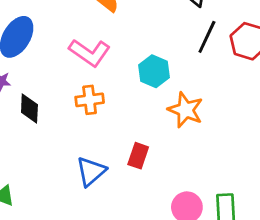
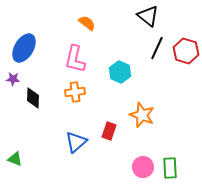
pink L-shape: (90, 53) -> (75, 59), turned 68
orange star: (185, 110) -> (142, 115), moved

